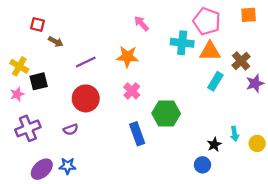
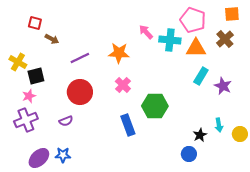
pink arrow: (141, 23) -> (146, 32), moved
brown cross: (241, 61) -> (225, 39), moved
purple star: (255, 83) -> (223, 86), moved, turned -30
pink star: (17, 94) -> (29, 96), moved

